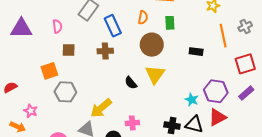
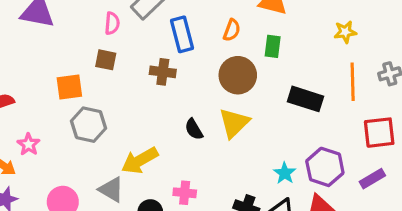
pink semicircle: (57, 26) -> (112, 23), moved
black rectangle: (196, 52) -> (306, 99), size x1.5

